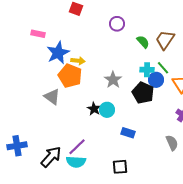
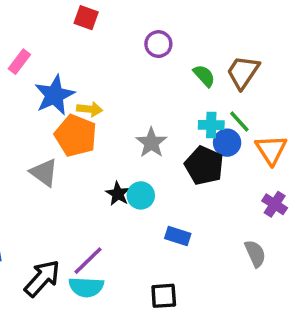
pink rectangle: (38, 34) -> (19, 62), turned -64

